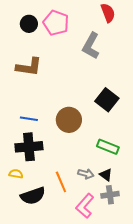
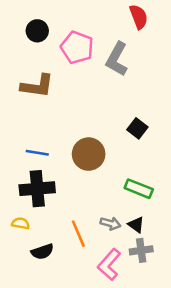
pink pentagon: (56, 23) -> (77, 47), moved
black square: (107, 100) -> (137, 128), size x0.7
black semicircle: (33, 196) -> (42, 252), size x0.7

